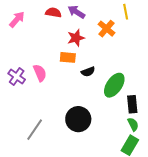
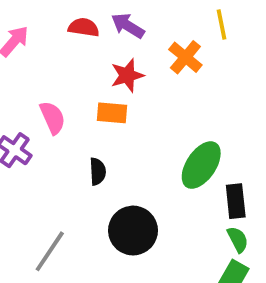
black semicircle: (88, 72) -> (98, 171), moved, turned -72
pink semicircle: (40, 73) -> (53, 118), moved

